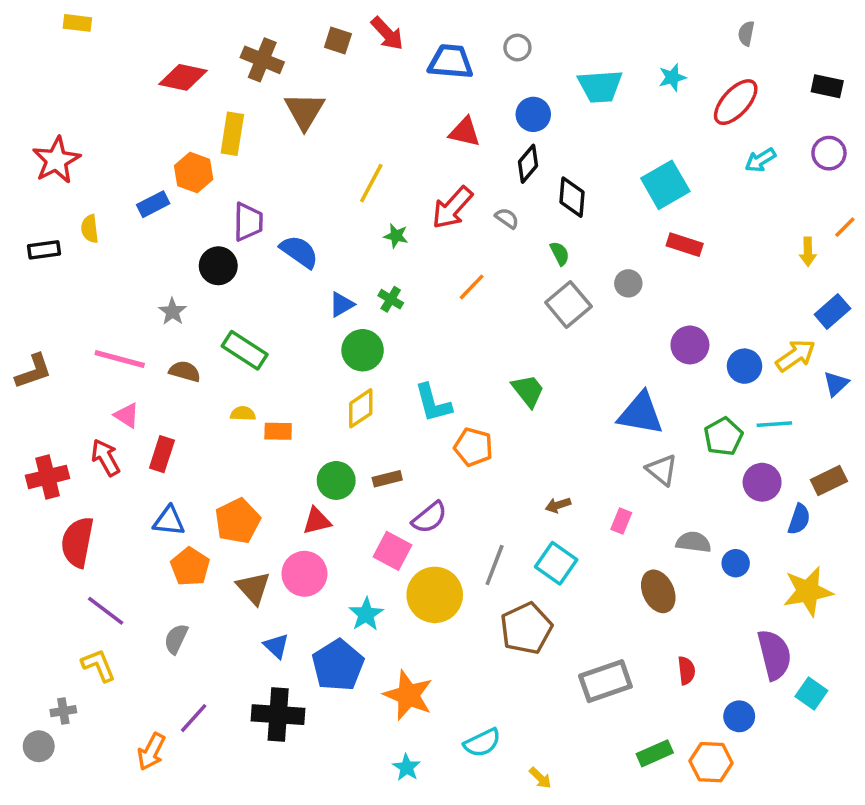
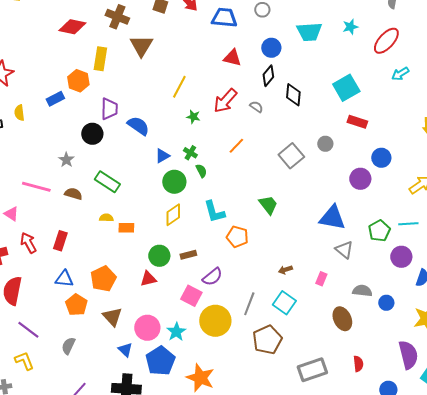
green semicircle: (560, 253) -> (201, 171), moved
blue circle: (744, 366) -> (381, 158), moved
pink triangle: (127, 415) -> (11, 214), moved
pink circle: (304, 574) -> (147, 328), moved

